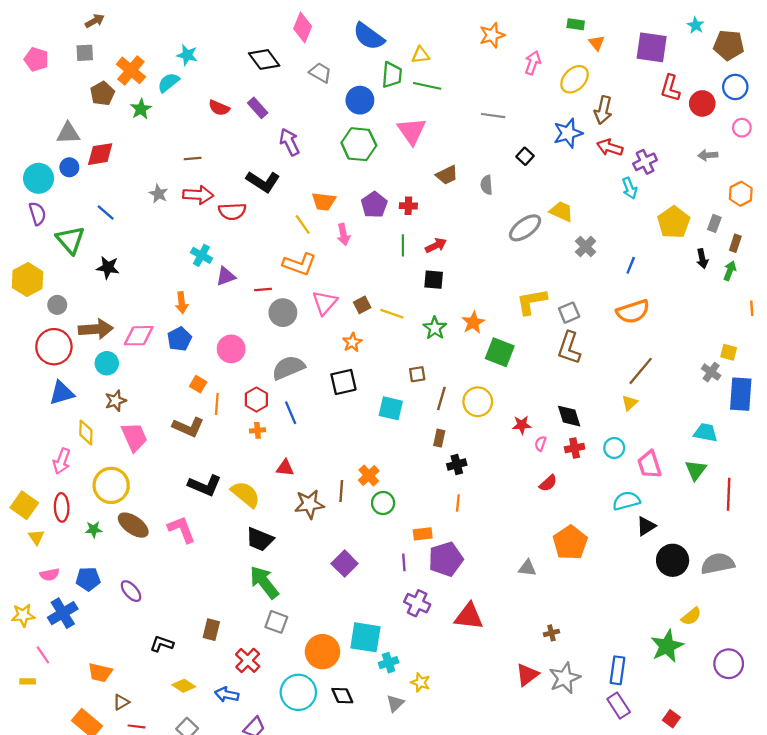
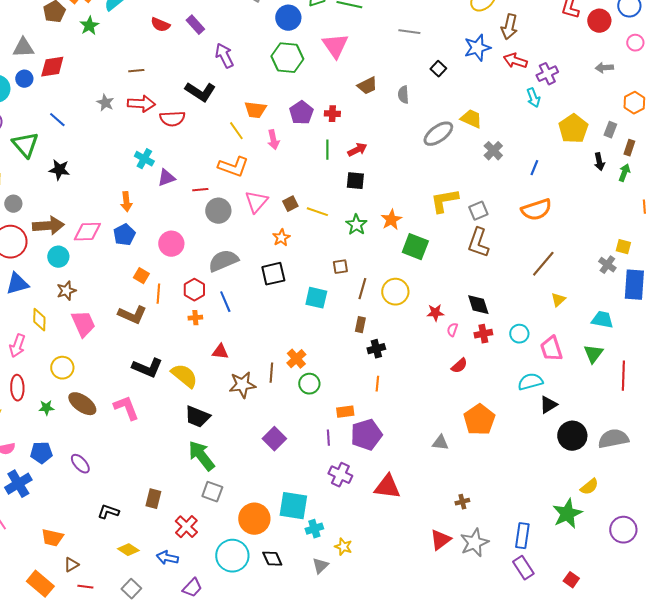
yellow triangle: (630, 403) -> (558, 300), moved
yellow circle: (111, 485) -> (62, 368), size x0.7

